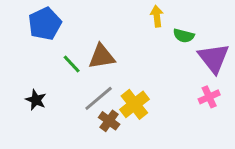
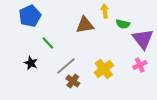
brown triangle: (102, 57) -> (85, 25), moved
black star: (36, 100) -> (31, 63), moved
yellow cross: (134, 104) -> (104, 69), moved

